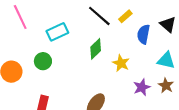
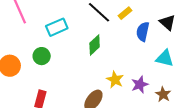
yellow star: (121, 63) -> (115, 80), moved
brown star: (166, 85) -> (163, 94), moved

